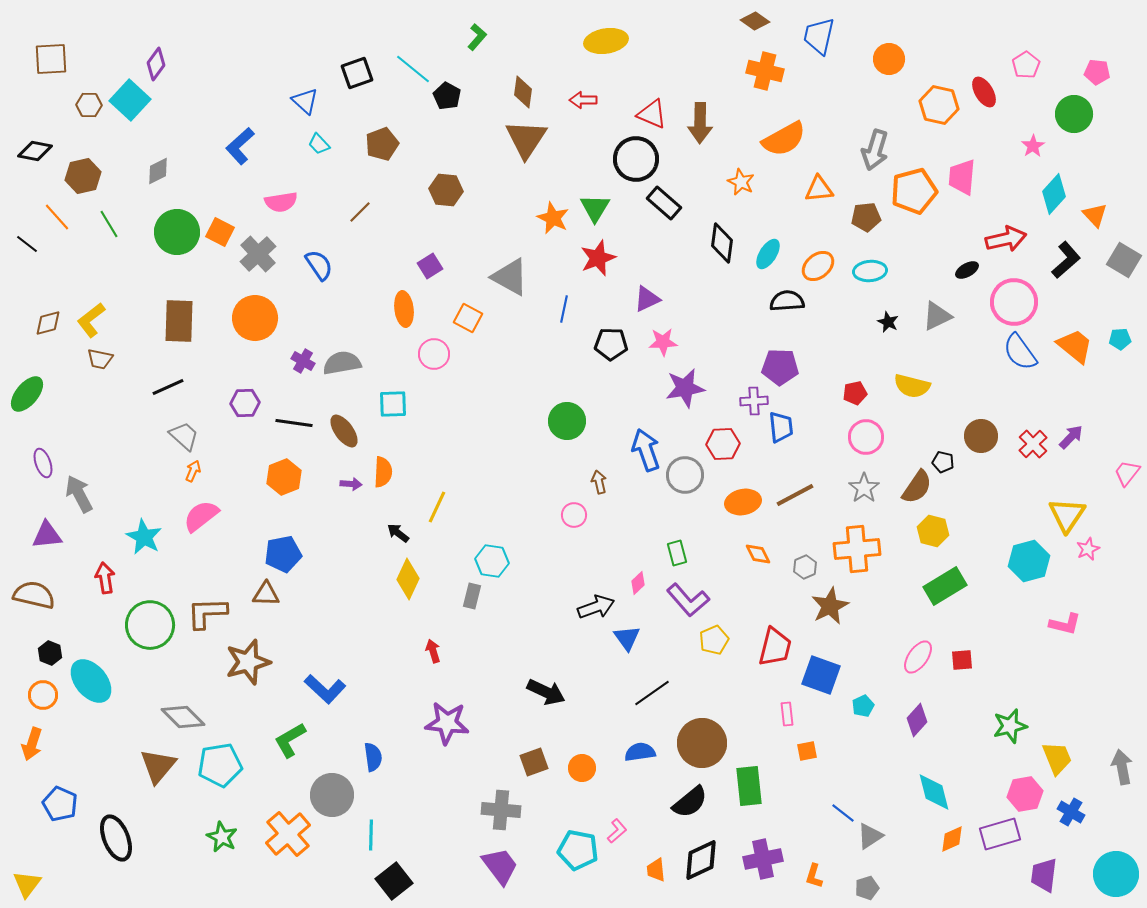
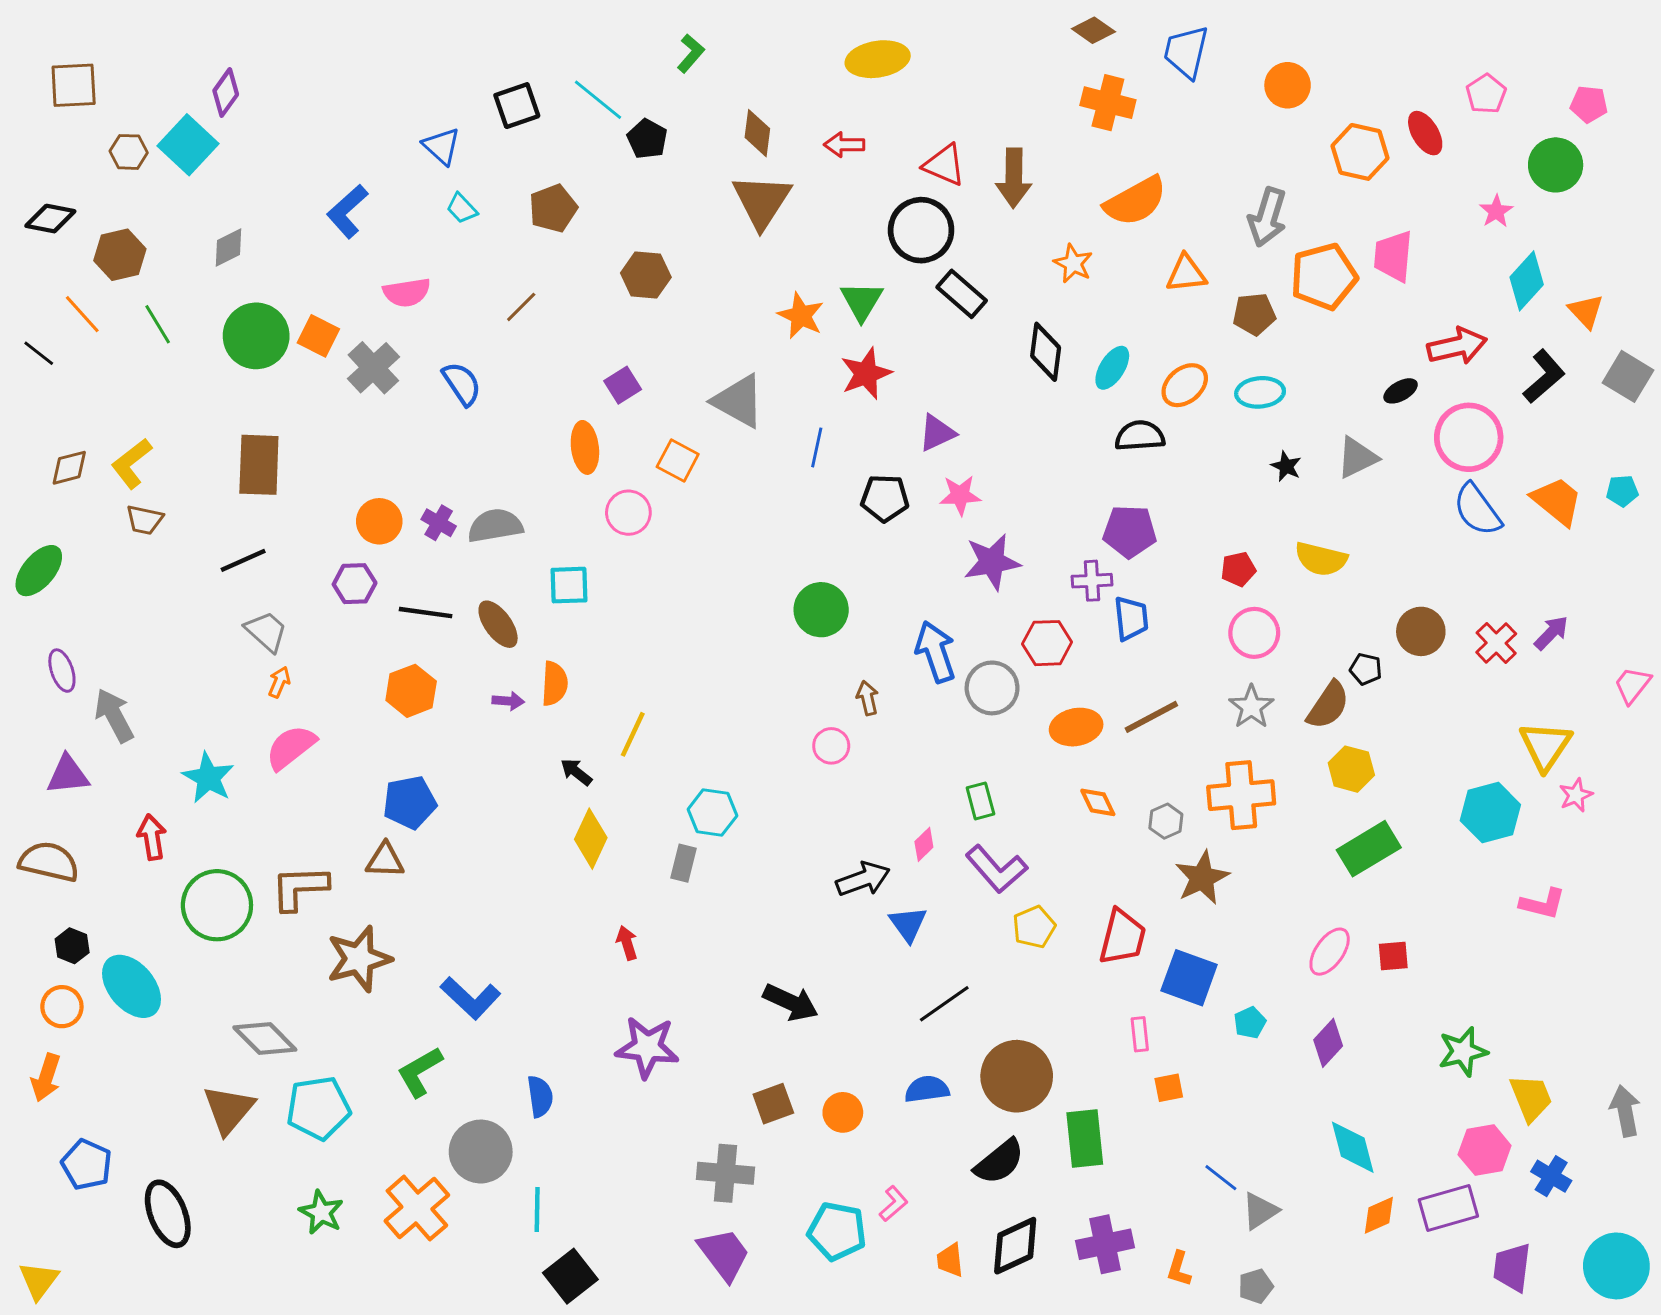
orange circle: (255, 318) -> (379, 521), moved, size x0.7

